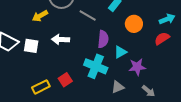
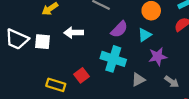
purple semicircle: (103, 39) -> (119, 29), turned 42
cyan triangle: (120, 52) -> (145, 35), moved
yellow rectangle: (41, 87) -> (56, 85), turned 48

